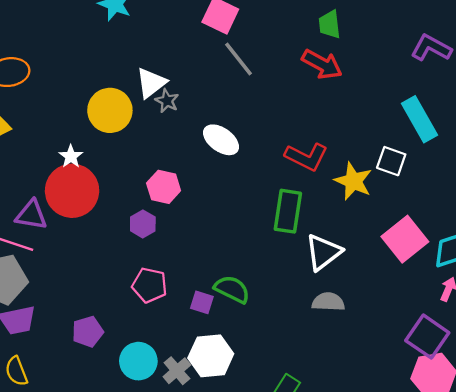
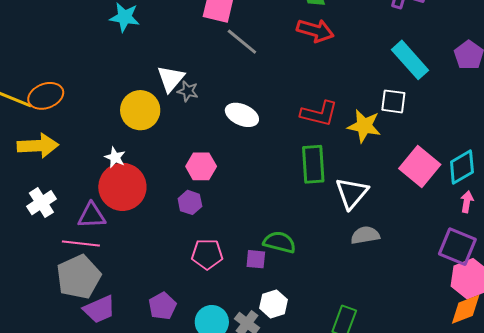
white hexagon: (211, 356) -> (274, 304), size x0.7

